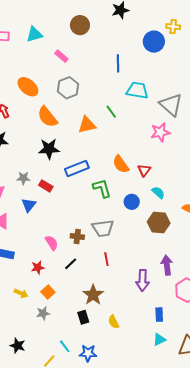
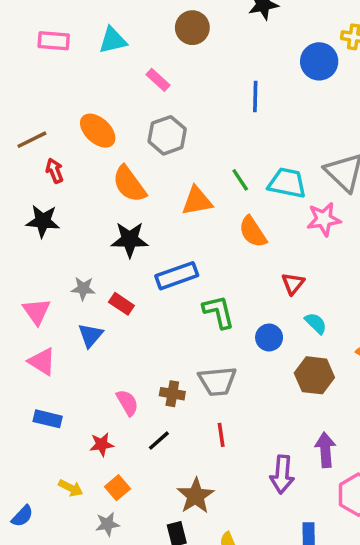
cyan trapezoid: (137, 90) -> (287, 183), moved
orange semicircle: (121, 164) -> (253, 232), moved

